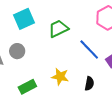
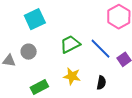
green trapezoid: (58, 29) -> (70, 44), moved

